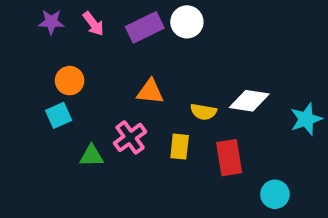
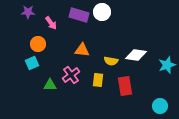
pink arrow: (93, 24) -> (51, 23), moved
purple rectangle: (145, 27) -> (79, 15), turned 42
cyan circle: (275, 194) -> (160, 106), moved

